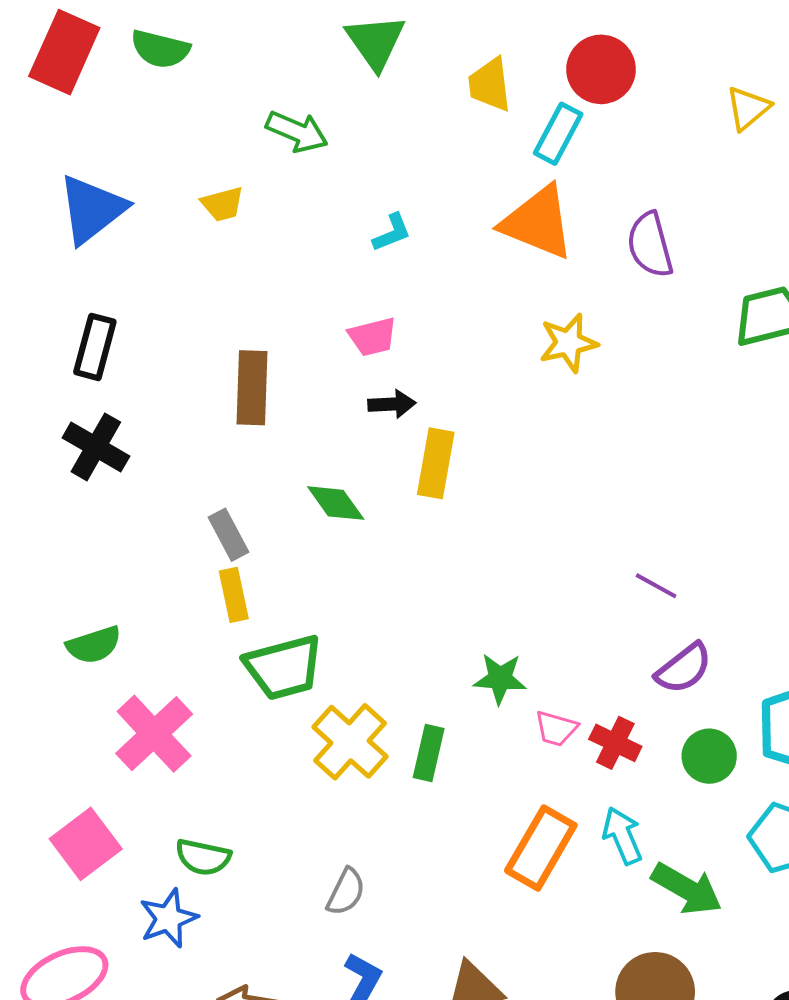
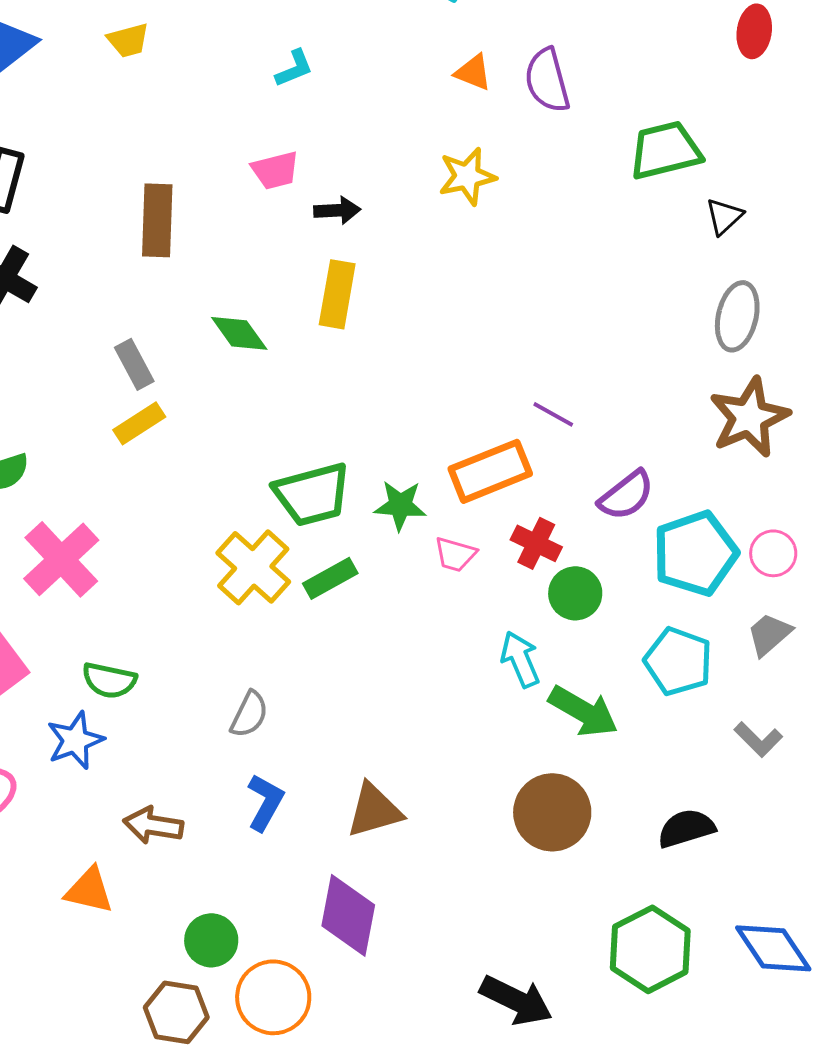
orange triangle: (538, 222) -> (473, 72), moved, size x0.5
black arrow: (392, 404) -> (337, 210), moved
yellow rectangle: (234, 595) -> (139, 423), turned 69
green trapezoid: (284, 667) -> (312, 494), moved
purple semicircle: (684, 668) -> (626, 495), moved
red cross: (615, 743) -> (536, 543), moved
green rectangle: (429, 753) -> (330, 578), turned 48
green circle: (709, 756) -> (575, 593), moved
orange rectangle: (541, 848) -> (490, 471), moved, turned 38

